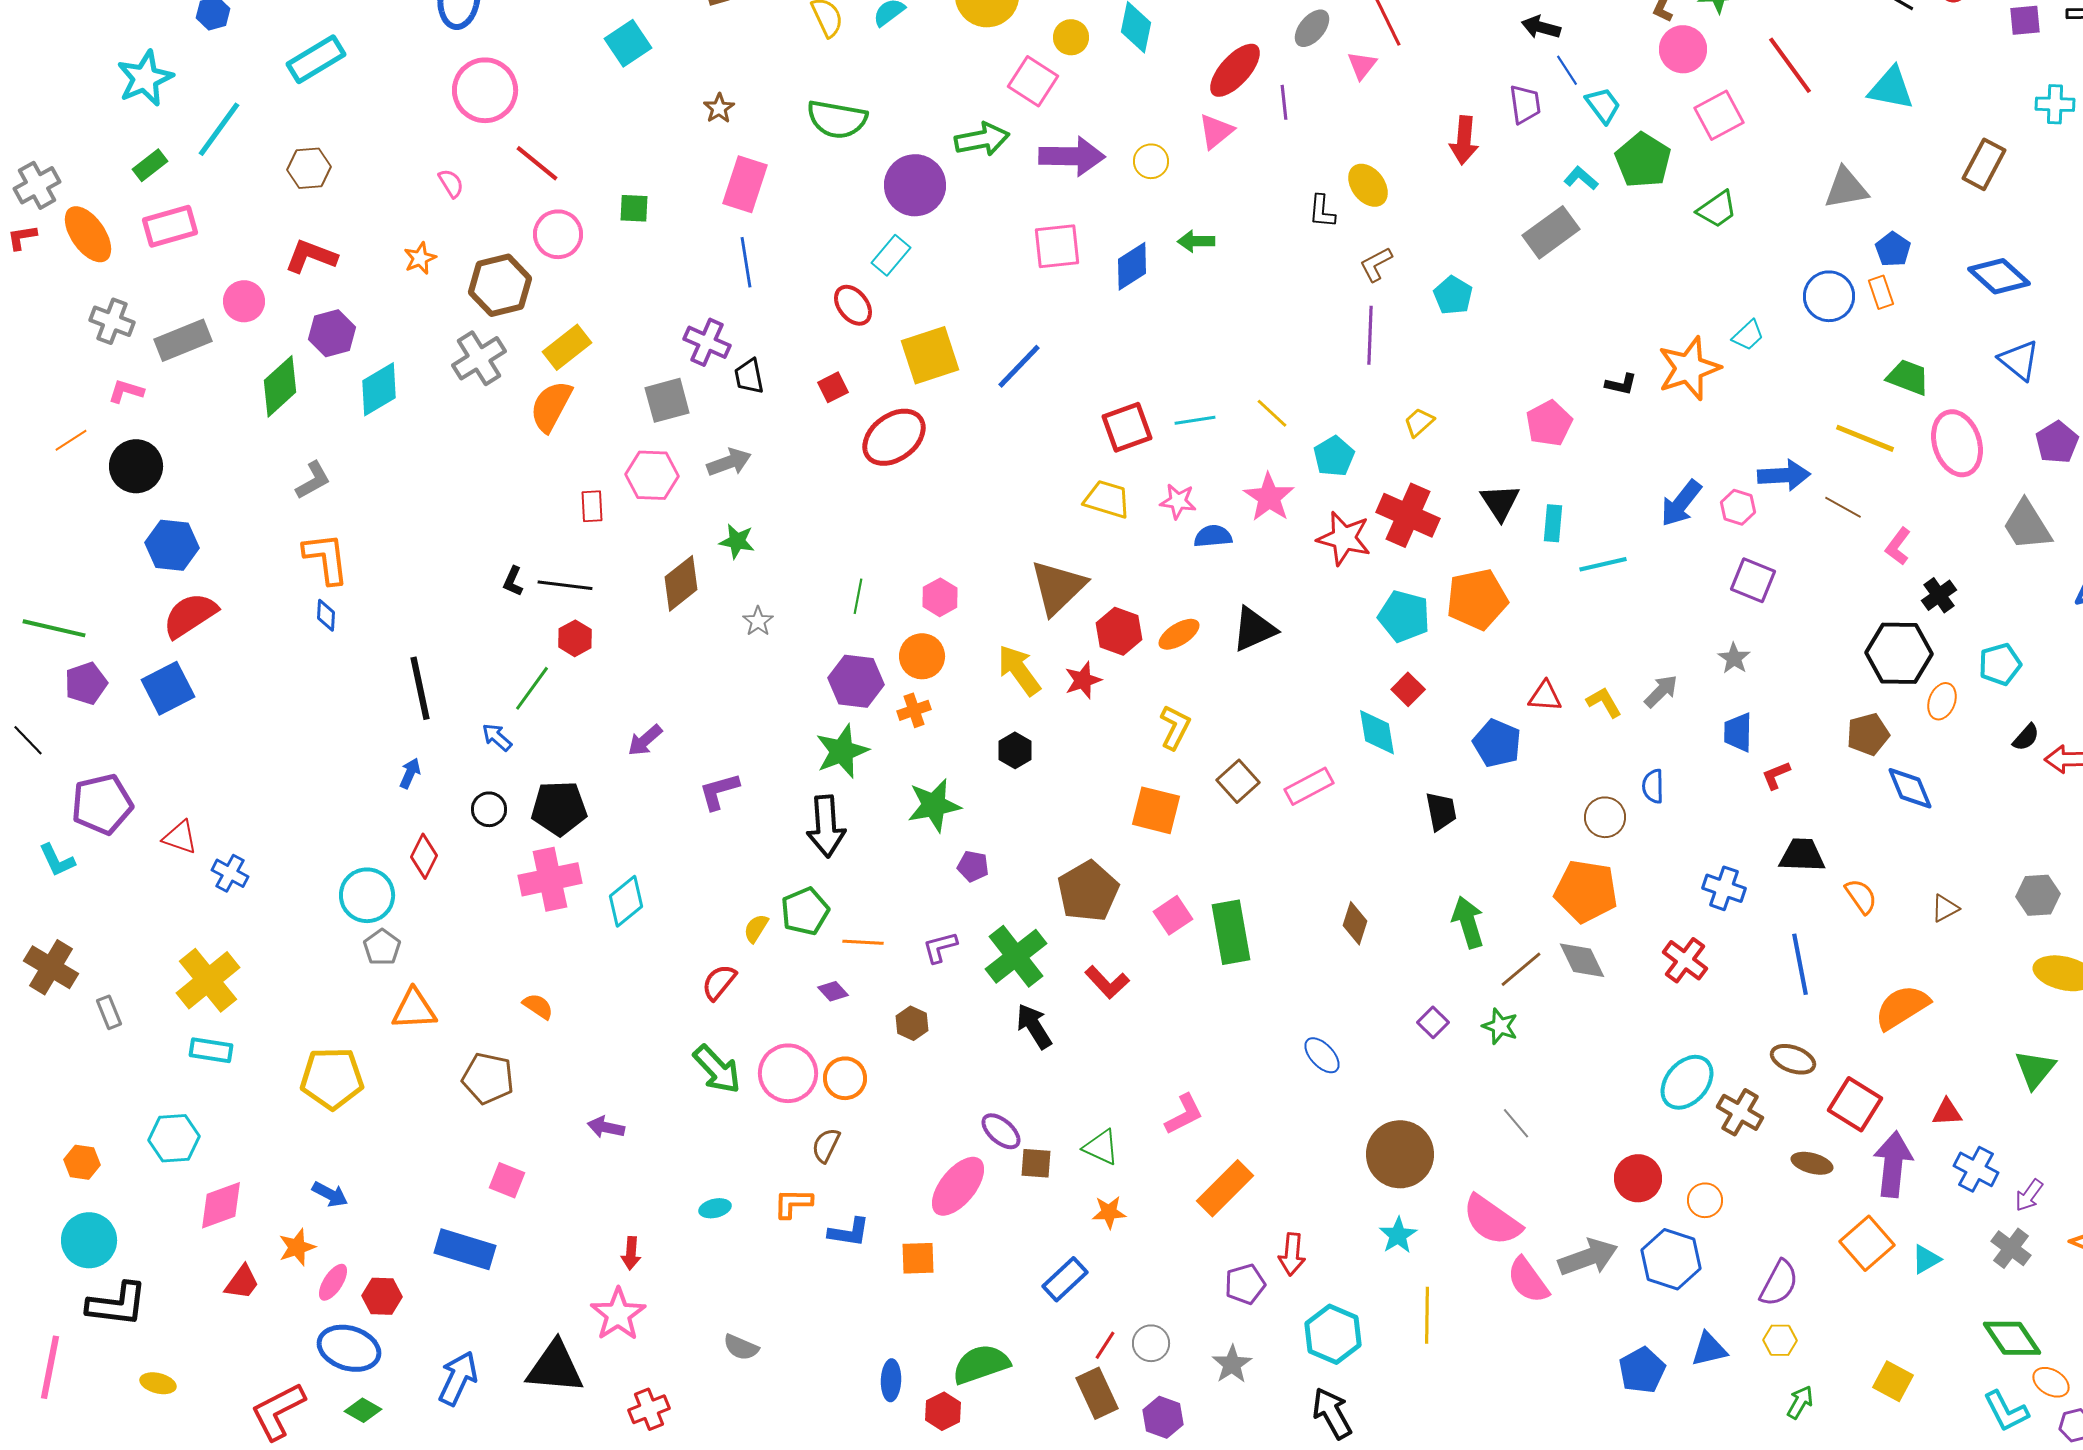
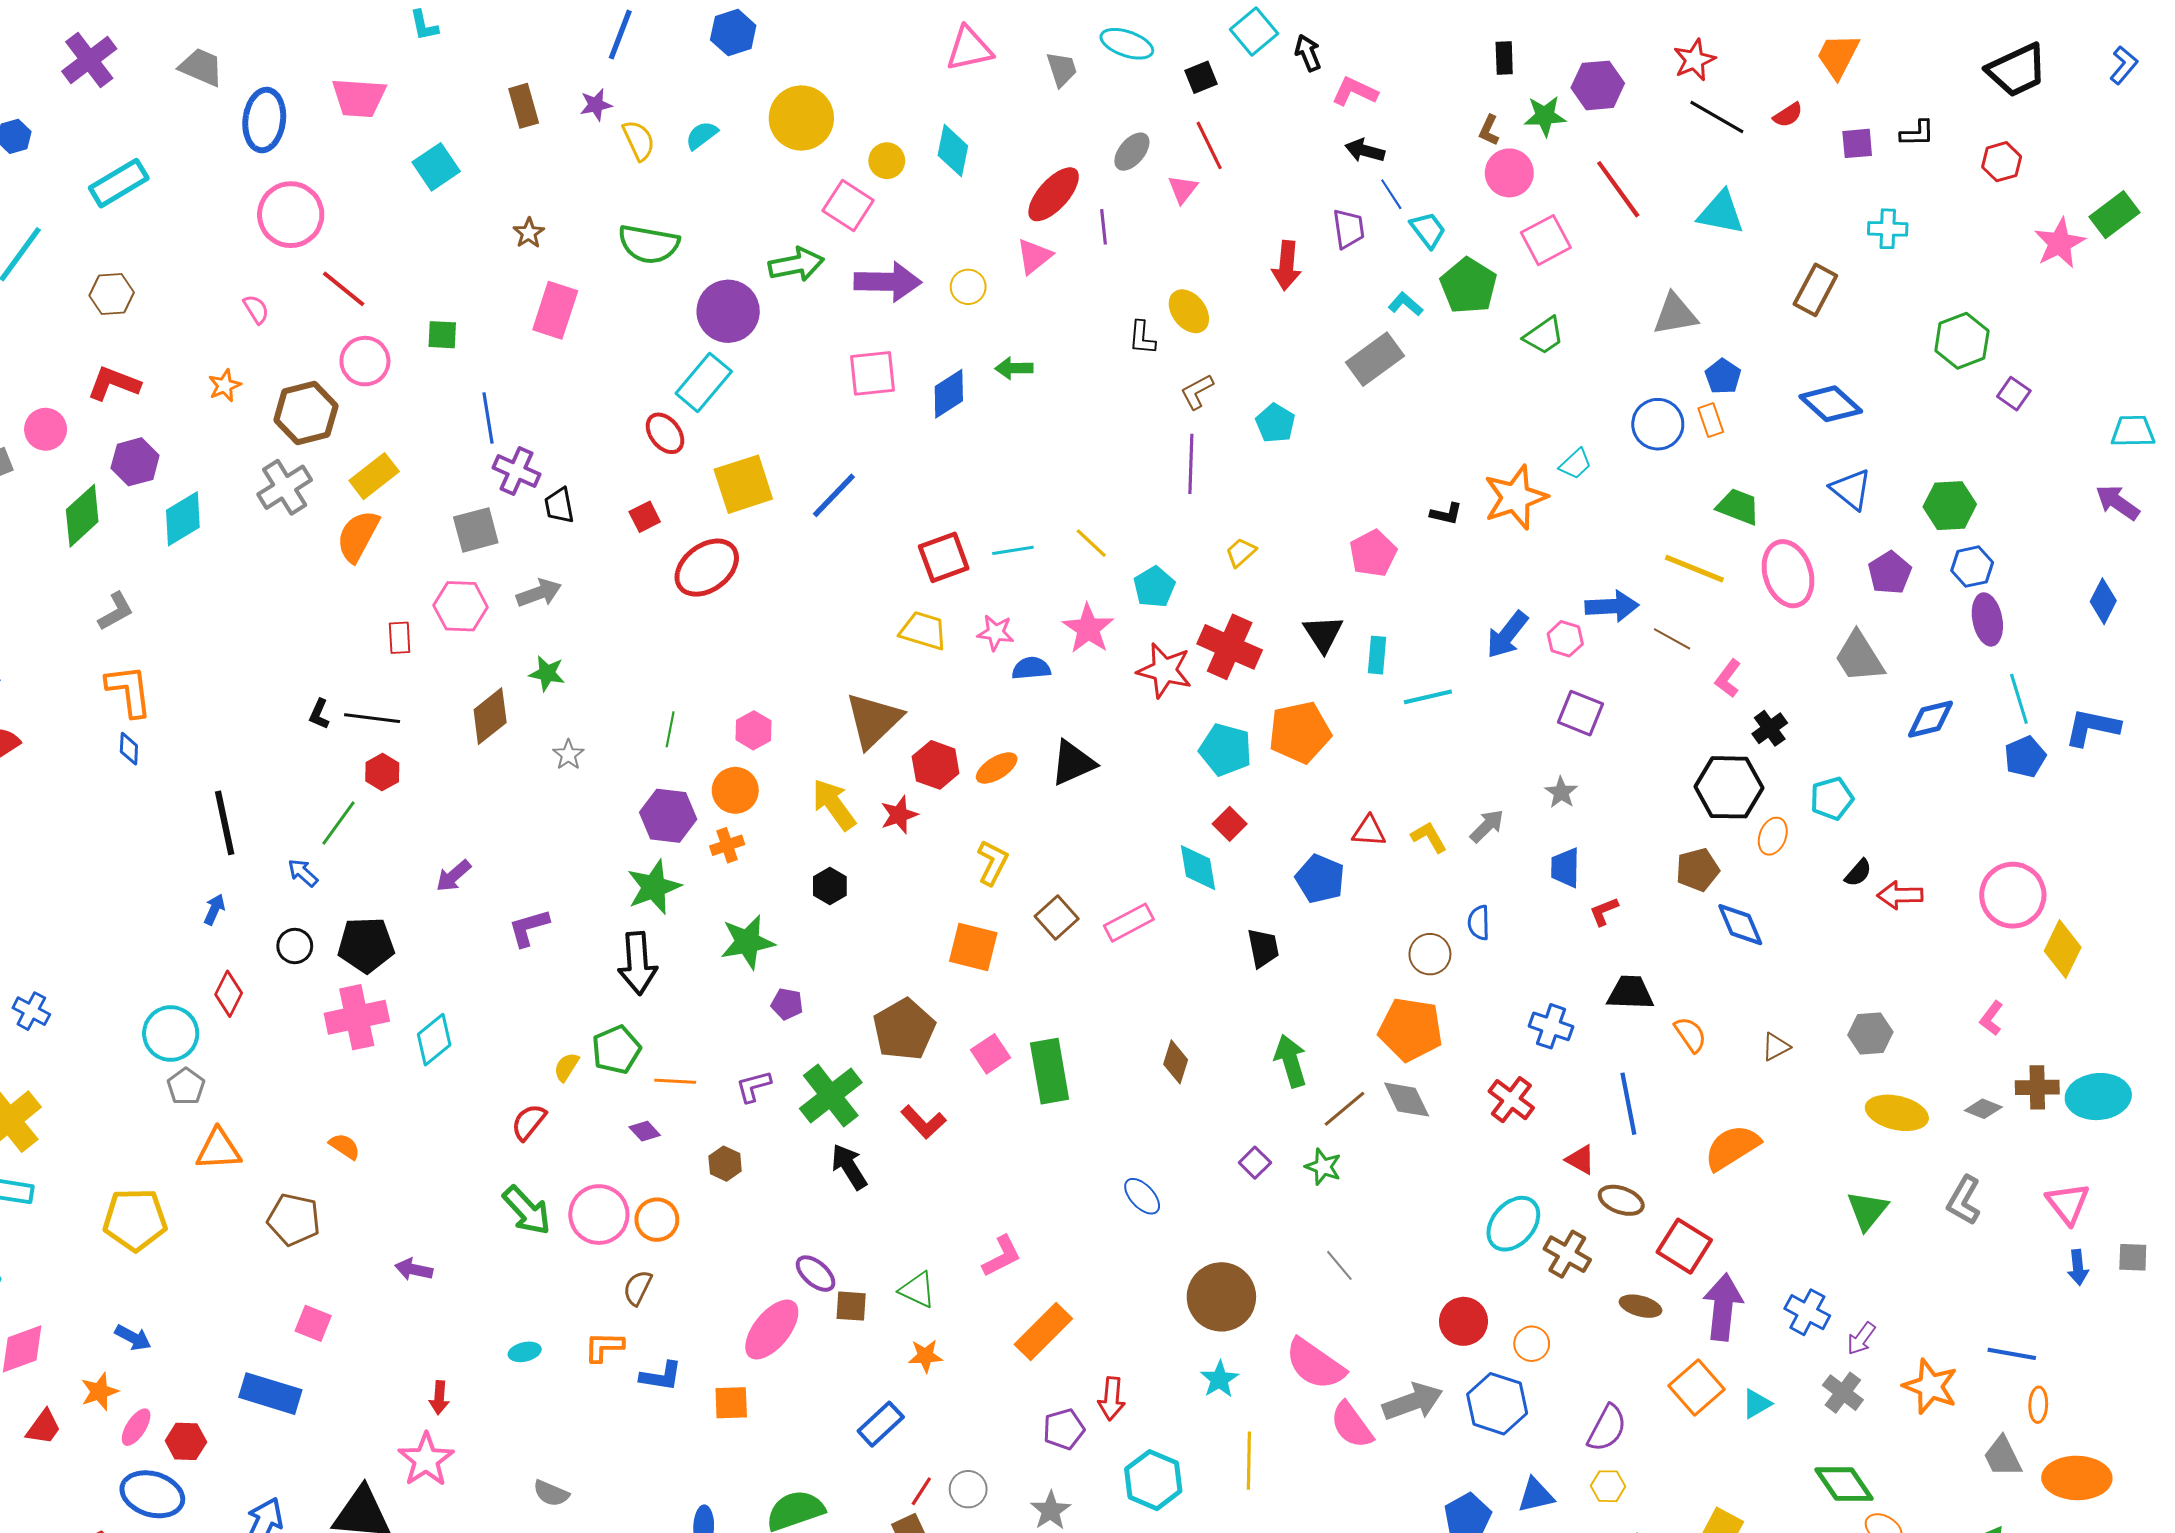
cyan rectangle: (891, 255) -> (704, 382), size x1.4
blue line: (746, 262) -> (488, 418), moved
red triangle: (1947, 1112) -> (1580, 1160), moved, turned 32

